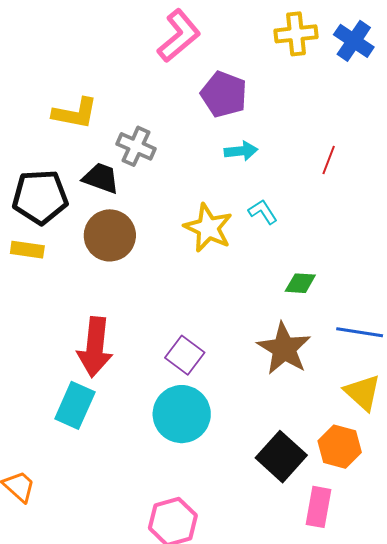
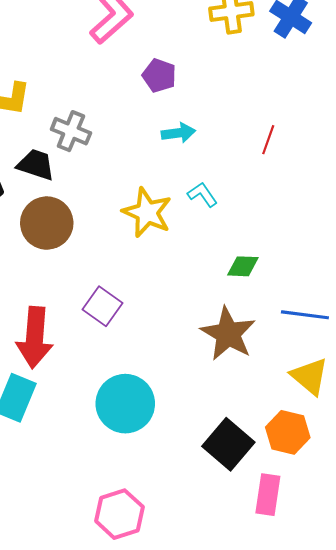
purple pentagon: (224, 94) -> (159, 75), size x0.7
purple square: (185, 355) -> (102, 306), moved

